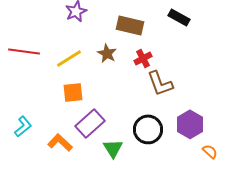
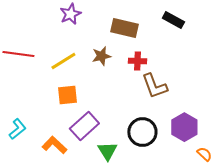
brown star: (107, 53) -> (101, 56), turned 30
red cross: (143, 58) -> (137, 61), turned 30

